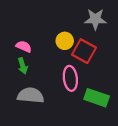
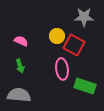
green arrow: (23, 66) -> (20, 66), moved
gray semicircle: (31, 95) -> (19, 95), moved

